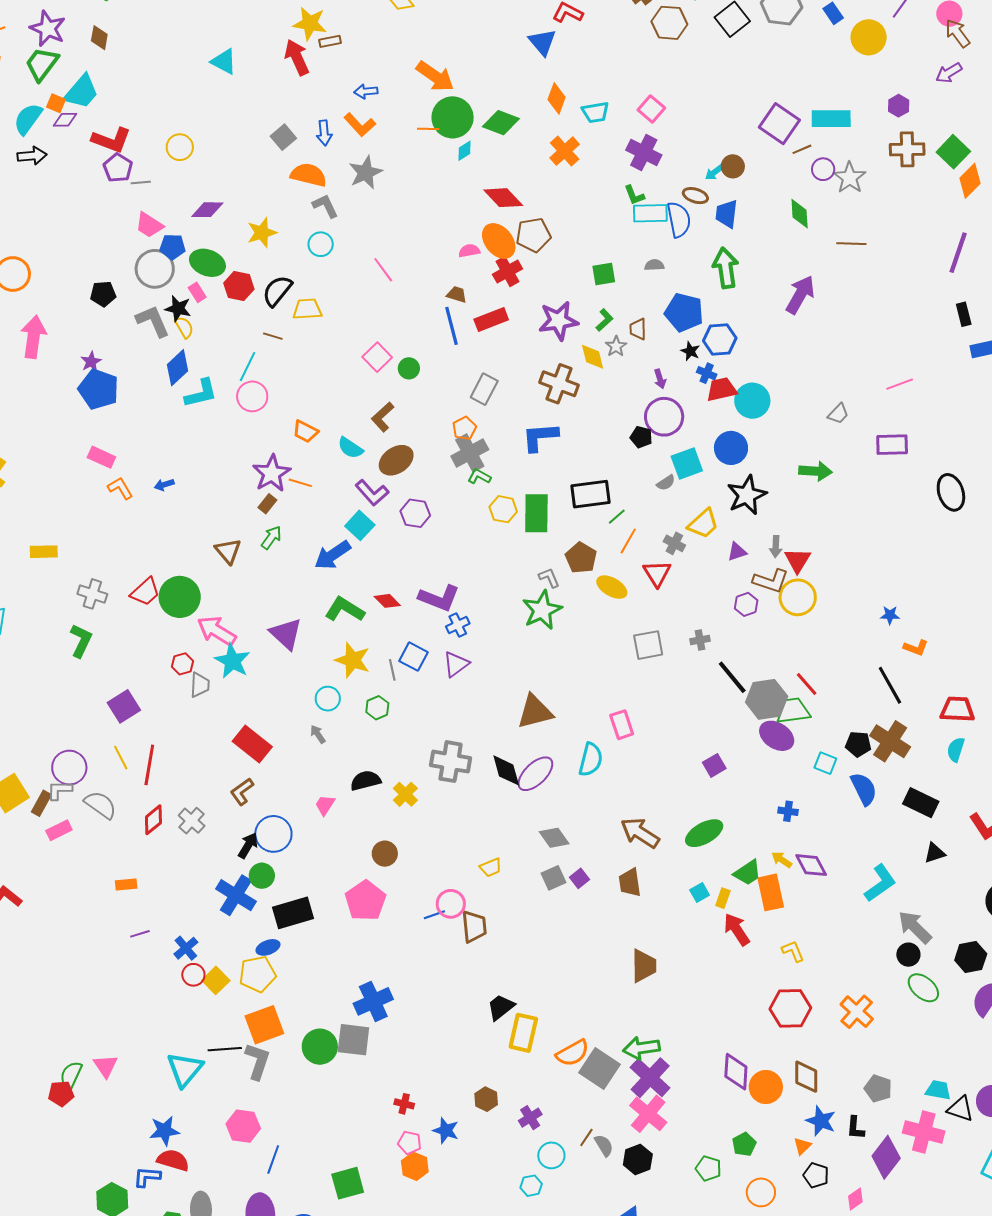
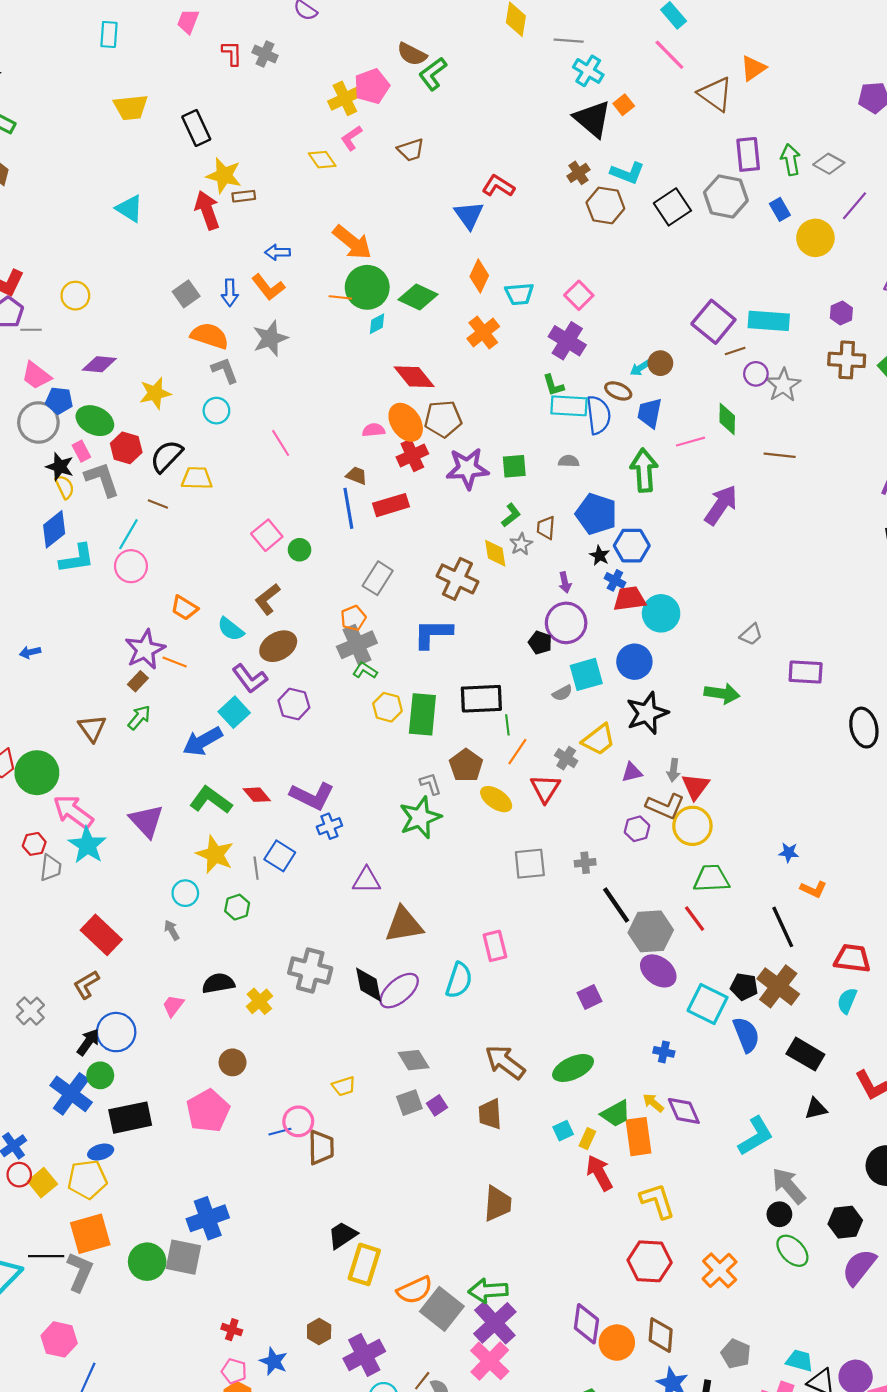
gray L-shape: (153, 321) -> (102, 479), moved
purple star: (558, 321) -> (467, 468), moved
pink line: (900, 384) -> (691, 442), moved
green line: (617, 517) -> (507, 725), turned -60
purple triangle: (456, 664) -> (367, 880), moved, turned 32
green trapezoid: (793, 711) -> (711, 878), moved
cyan square: (825, 763) -> (708, 1004), size x1.6
yellow L-shape: (793, 951) -> (657, 1201), size x1.5
purple cross: (530, 1118) -> (364, 1355), size x1.6

